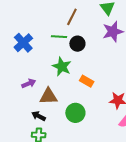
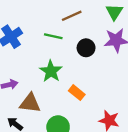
brown line: (72, 17) -> (72, 16), turned 30
black circle: (77, 44) -> (86, 48), moved

